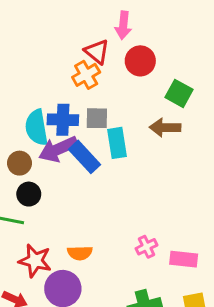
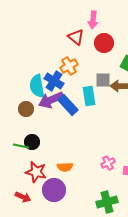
orange cross: (86, 75) -> (69, 66), moved
gray square: (97, 118) -> (103, 80), moved
blue cross: (63, 120) -> (54, 81), turned 30
black circle: (29, 194) -> (32, 142), moved

